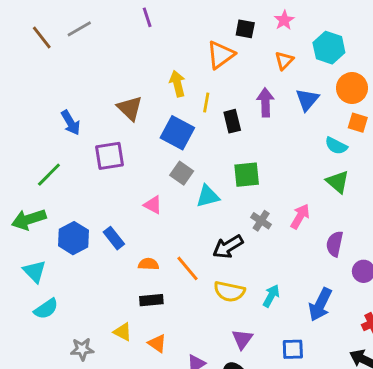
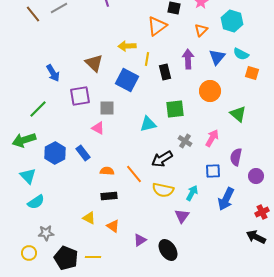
yellow arrow: (177, 84) -> (127, 46), turned -78
orange circle: (352, 88) -> (210, 91), moved
cyan semicircle: (336, 146) -> (241, 54), moved
gray square: (182, 173) -> (107, 108), moved, turned -35
pink triangle: (153, 205) -> (98, 128), moved
purple triangle: (242, 339) -> (182, 216), moved
gray star: (82, 349) -> (46, 233), moved
blue square: (293, 349) -> (213, 171), moved

